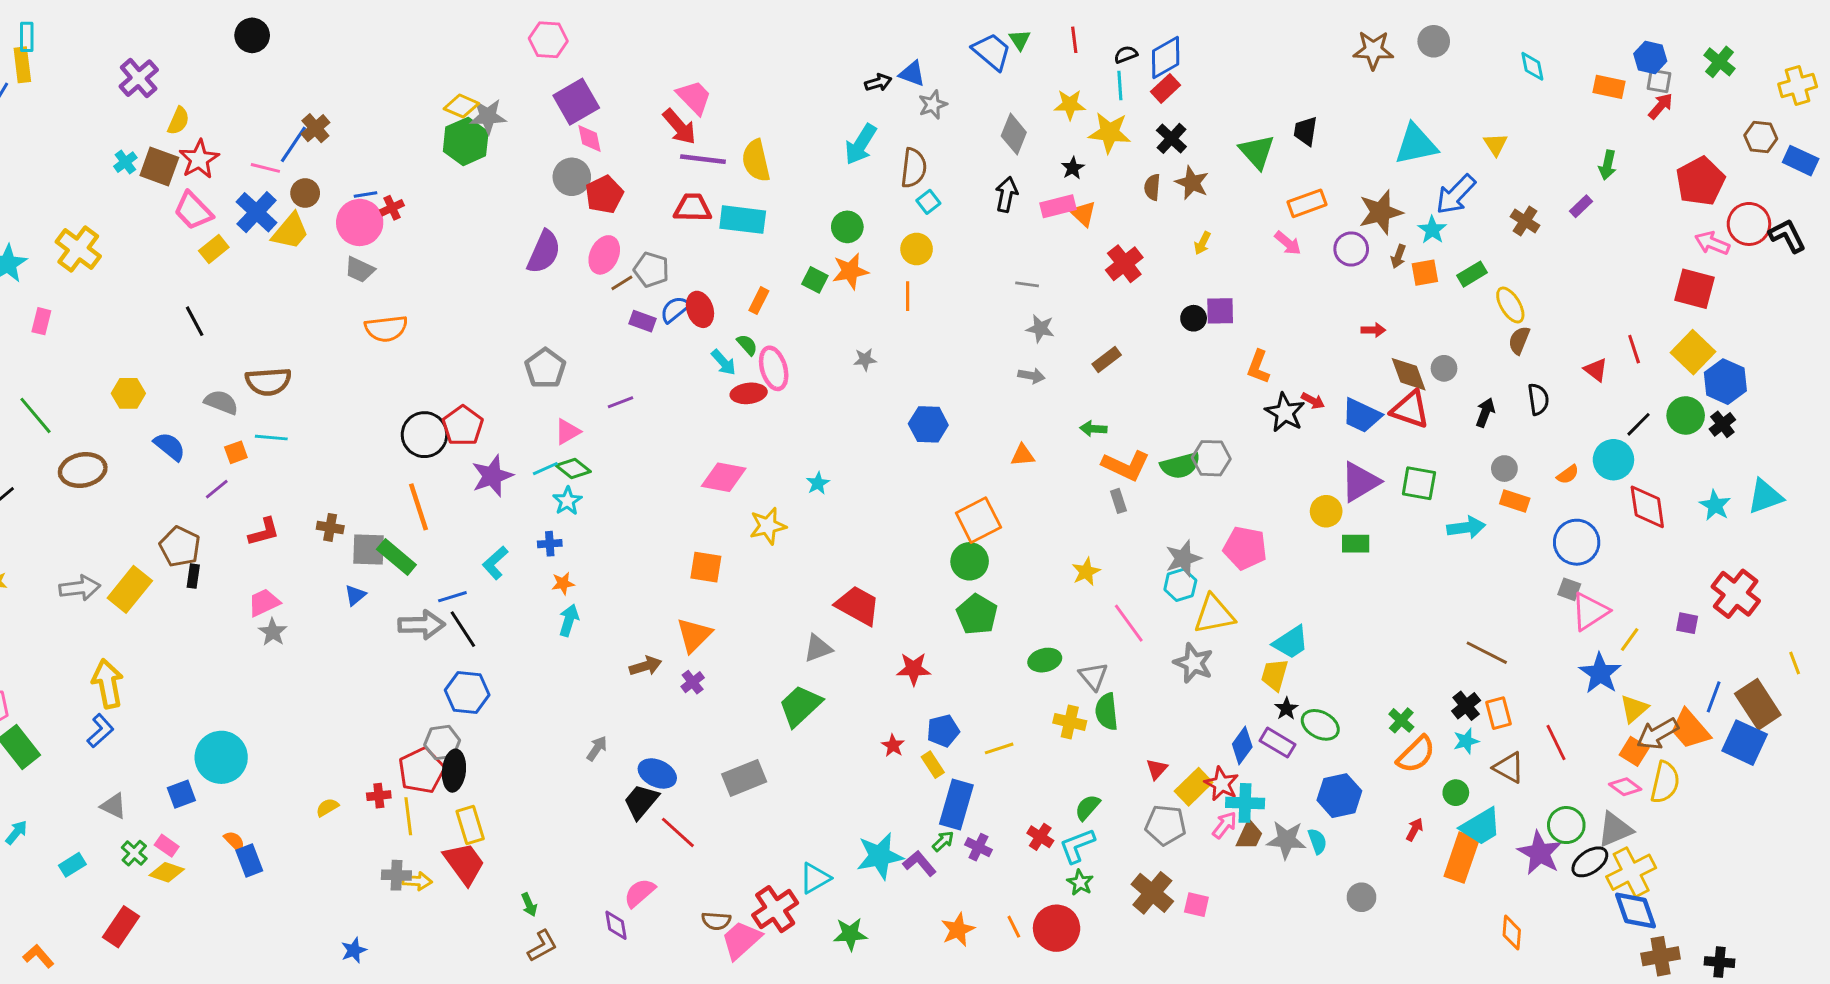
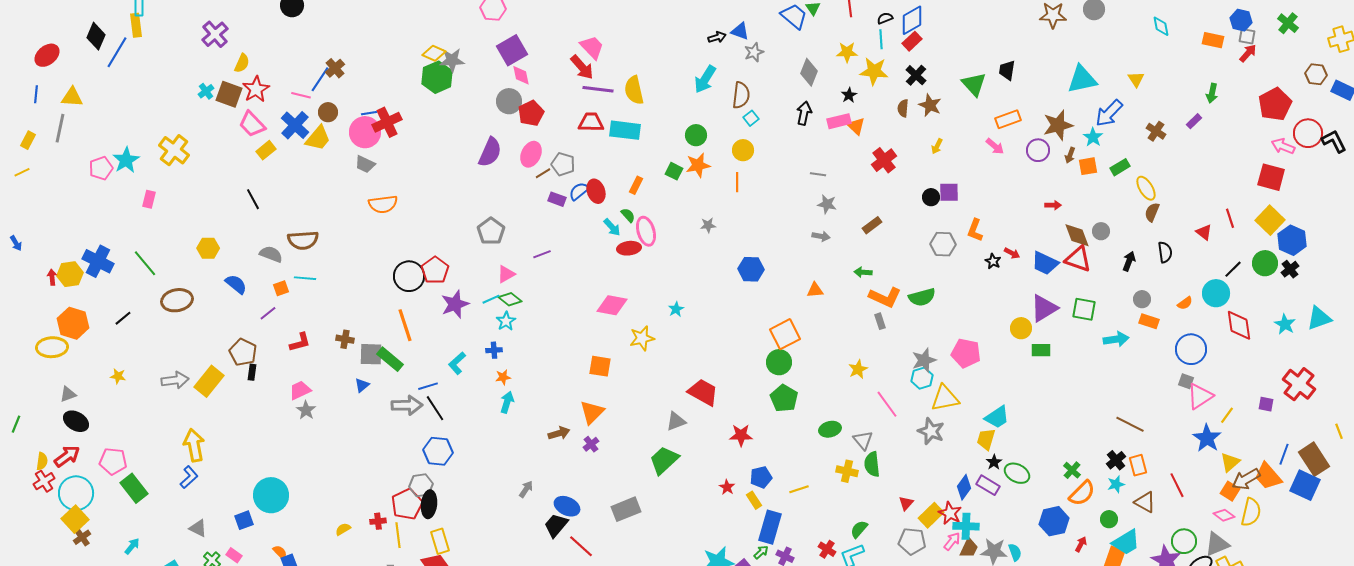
red cross: (392, 208) -> (387, 122), size x1.8
black star: (1285, 413) -> (993, 261), size x0.6
gray hexagon: (1211, 458) -> (943, 244), moved
blue hexagon: (1339, 796) -> (1054, 521), moved

